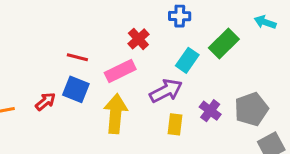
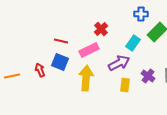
blue cross: (180, 16) -> (141, 14), moved
red arrow: (45, 101) -> (40, 70), turned -72

